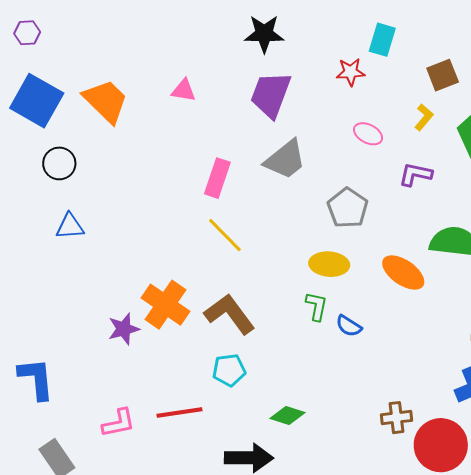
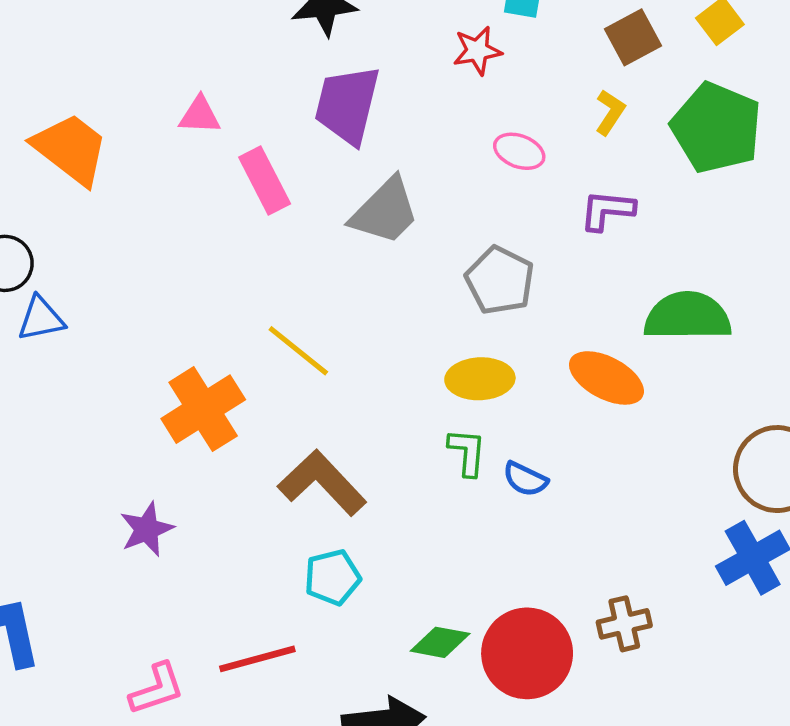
pink rectangle: (217, 178) -> (265, 180), moved, turned -39
blue triangle: (70, 226) -> (41, 319), moved
orange cross: (166, 305) -> (203, 409), moved, turned 30
red circle: (441, 445) -> (527, 653), moved

